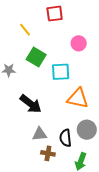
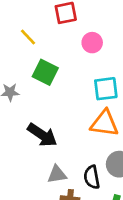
pink circle: (79, 43) -> (92, 43), moved
cyan square: (61, 72) -> (106, 89), moved

